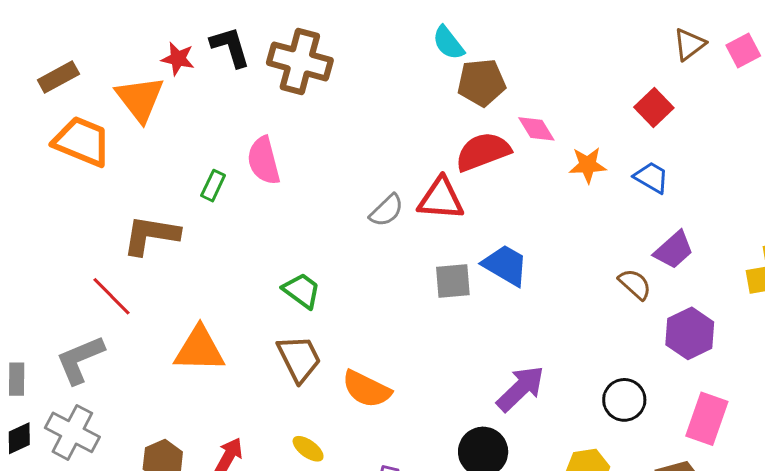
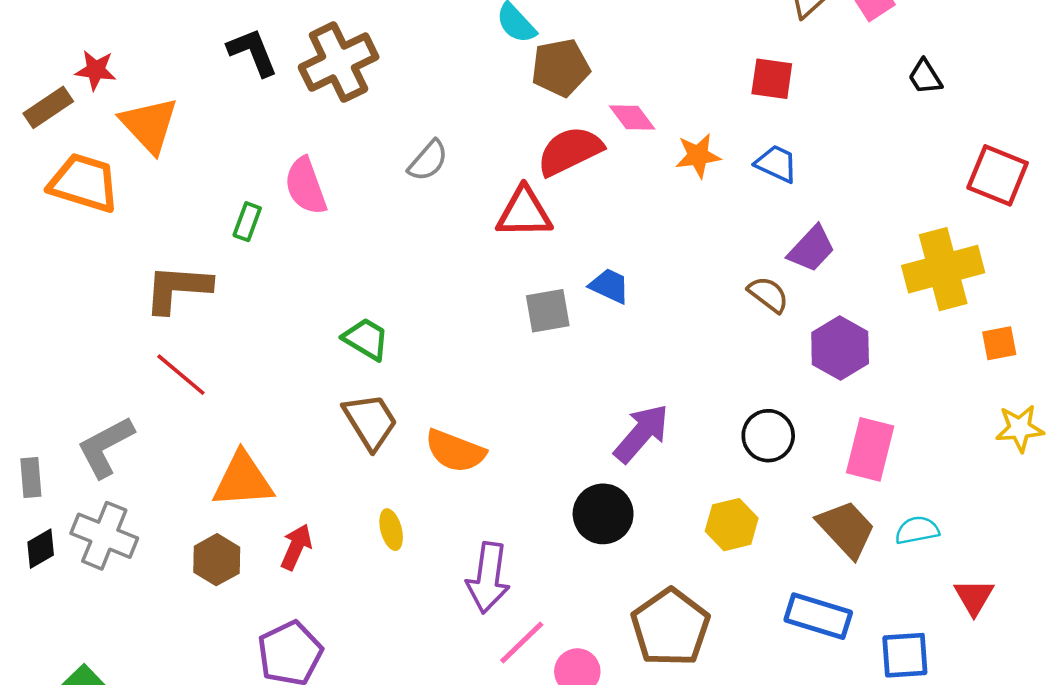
red star: (178, 59) -> (96, 70), moved
brown cross: (300, 61) -> (339, 62), turned -36
red square: (654, 108) -> (772, 79), turned -33
gray semicircle: (387, 210) -> (428, 161), moved
blue trapezoid: (505, 265) -> (609, 286), size x0.7
red line: (111, 296) -> (181, 375), moved
orange triangle: (199, 349) -> (243, 480), moved
yellow ellipse: (308, 449) -> (391, 530), turned 44

